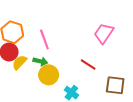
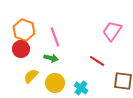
yellow semicircle: (19, 62) -> (31, 76), moved
yellow circle: (49, 75) -> (55, 83), moved

